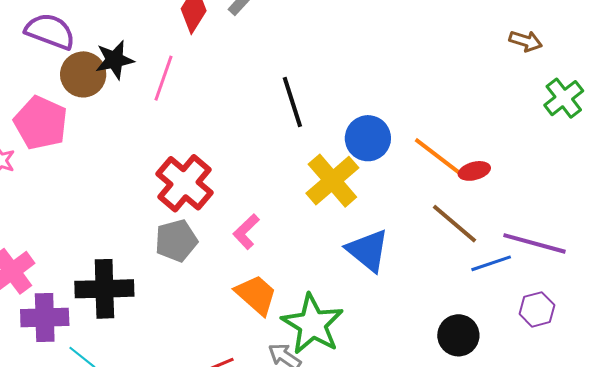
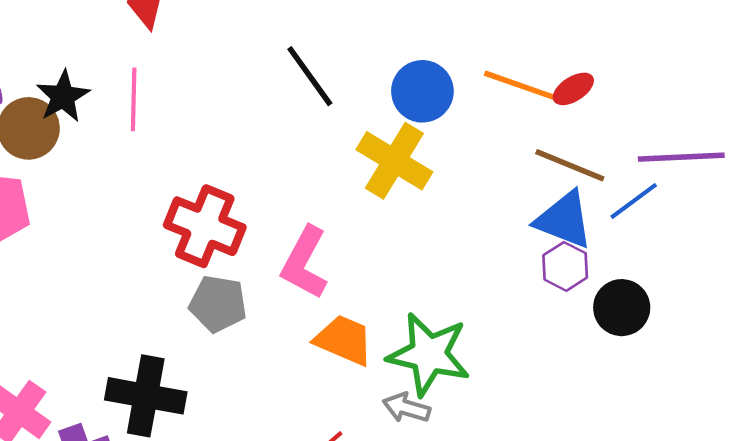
pink L-shape: (246, 232) -> (305, 263), size x1.5
gray pentagon: (176, 241) -> (218, 304), turned -30
blue triangle: (368, 250) -> (564, 220), moved
black cross: (104, 289) -> (146, 396), turned 30
purple hexagon: (537, 309) -> (565, 266), moved

